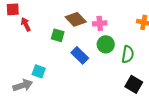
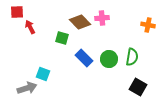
pink cross: (100, 23) -> (102, 18), moved
green circle: (106, 44) -> (109, 59), moved

